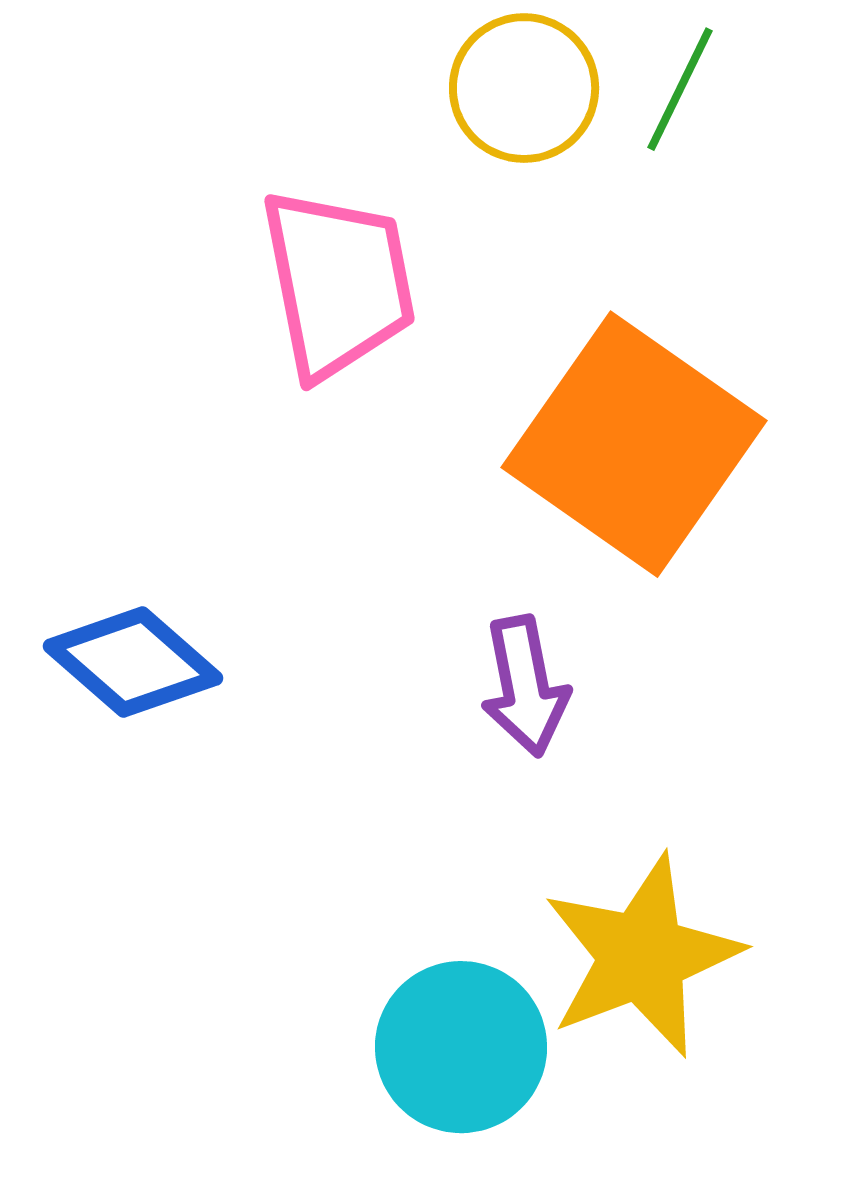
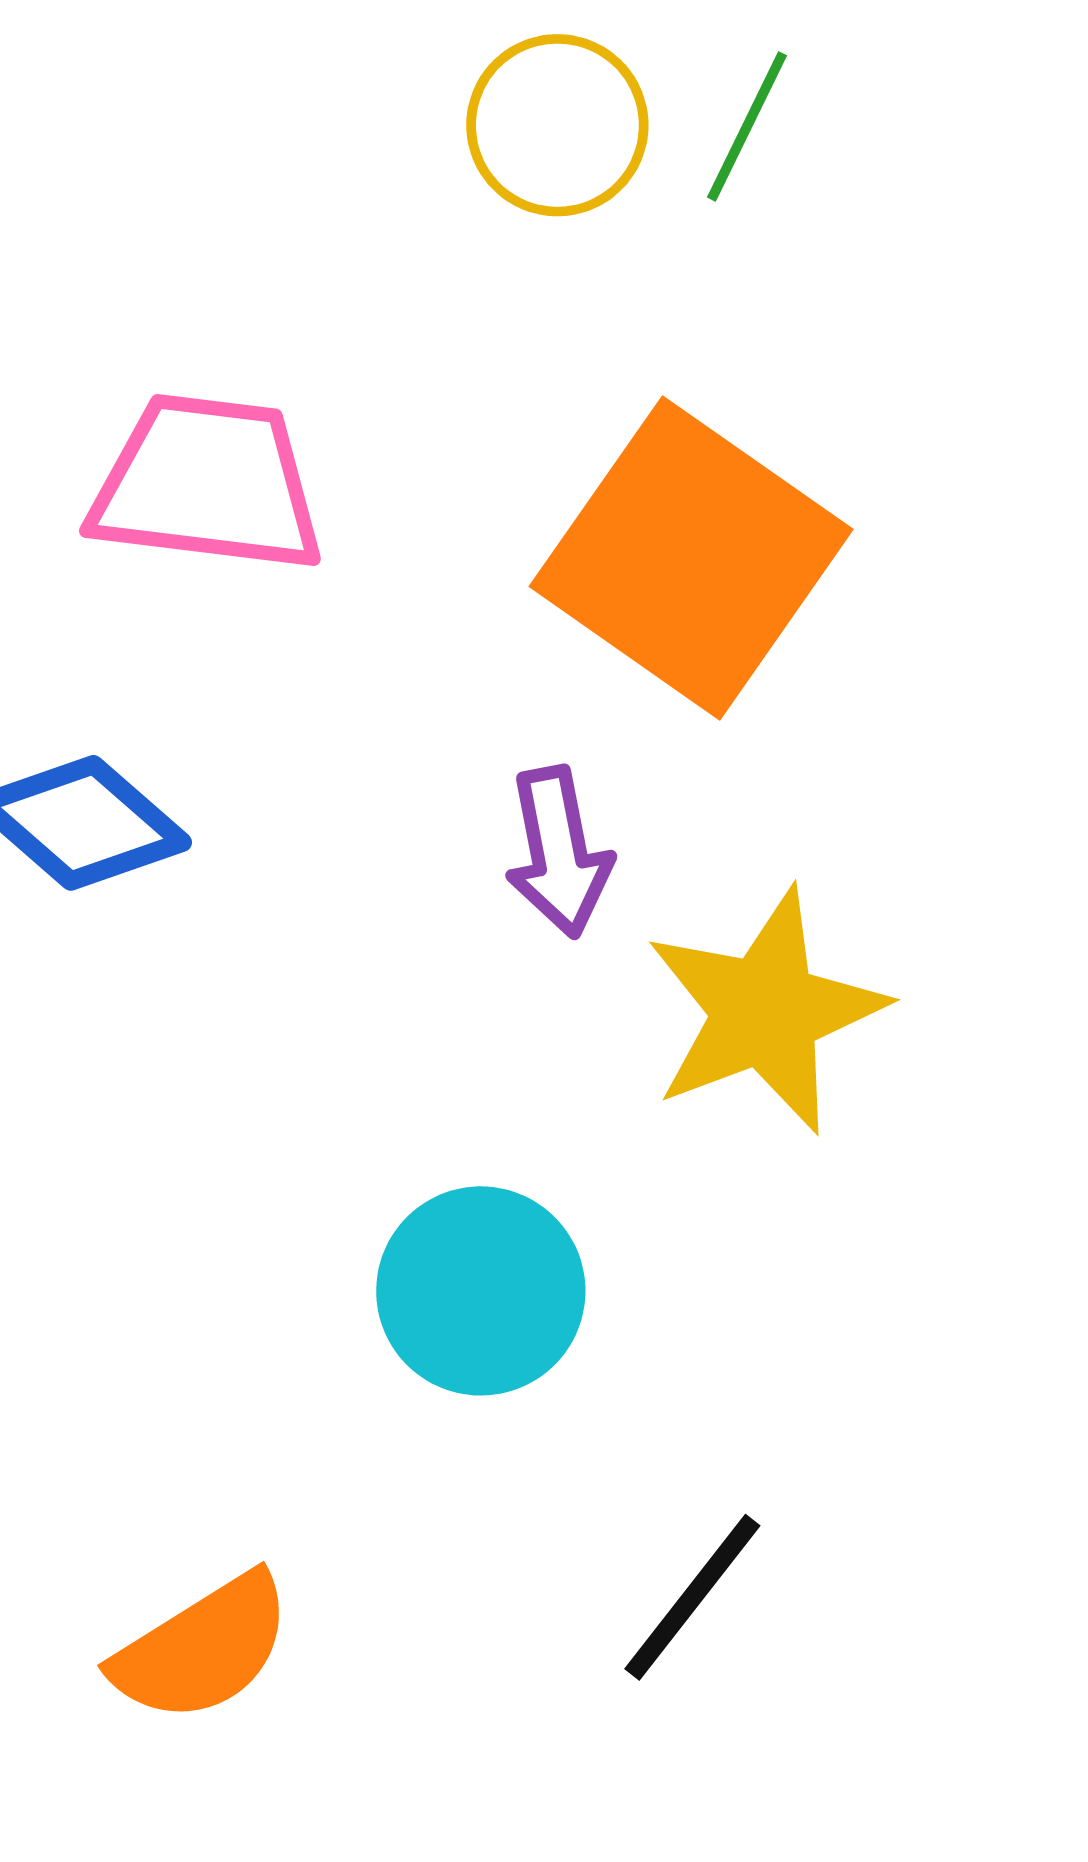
pink trapezoid: (338, 283) -> (207, 484), moved, turned -72
yellow star: (642, 956) -> (765, 1011), moved

